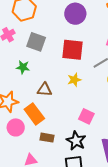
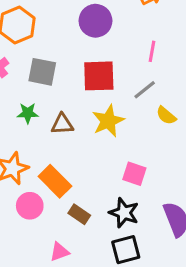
yellow star: (74, 80) -> (108, 121), size x1.5
brown triangle: (45, 90) -> (62, 124), moved
brown rectangle: (47, 138) -> (79, 214), turned 32

